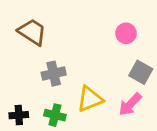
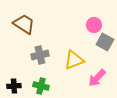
gray square: (141, 72) -> (105, 42), moved
yellow triangle: (90, 99) -> (74, 60), moved

